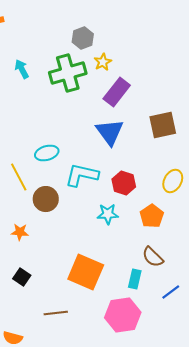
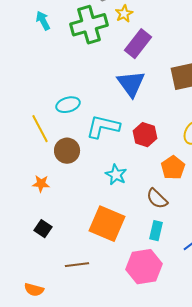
cyan star: (108, 214) -> (116, 175), moved, turned 30
brown semicircle: (153, 257) -> (157, 199), moved

